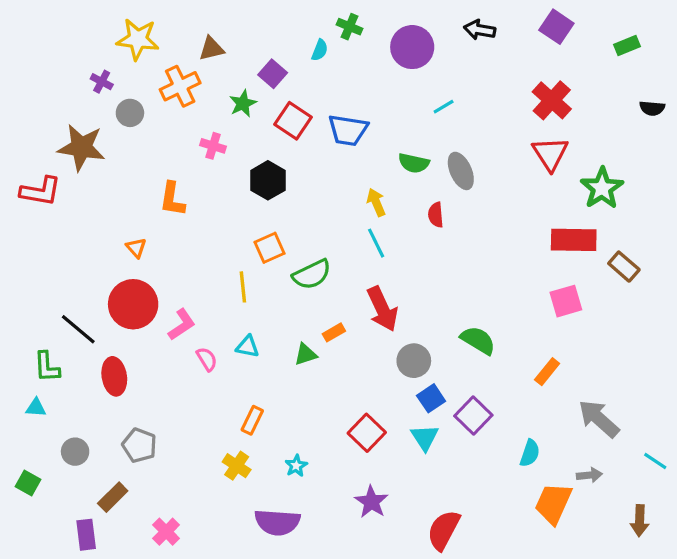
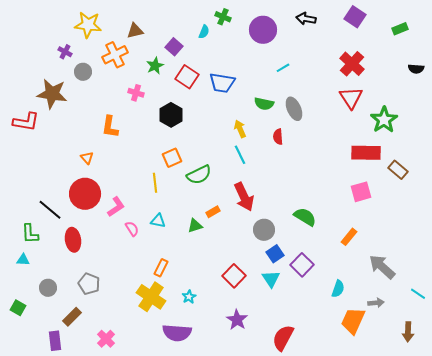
yellow cross: (237, 466) -> (151, 297), size x1.6

